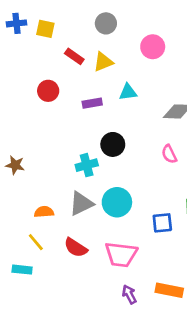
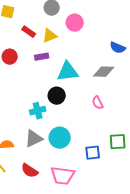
pink circle: (153, 47) -> (75, 23), moved
cyan triangle: (128, 92) -> (68, 72), moved, size x1.6
purple rectangle: (92, 103) -> (42, 57), moved

